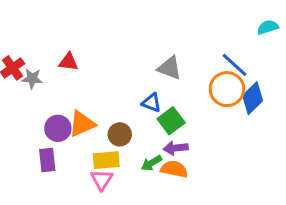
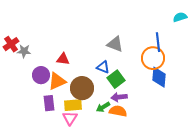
red triangle: (68, 62) -> (63, 59), moved
blue line: (234, 65) -> (158, 42), turned 42
blue diamond: (253, 98) -> (159, 77), moved, turned -40
purple circle: (58, 128) -> (41, 75), moved
brown circle: (120, 134) -> (82, 88), size x1.5
purple rectangle: (47, 160) -> (49, 103), moved

